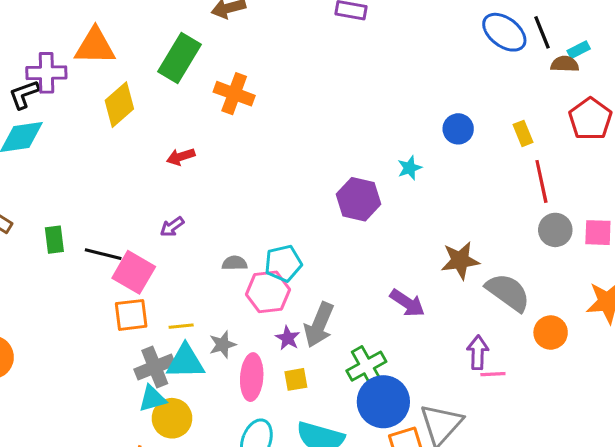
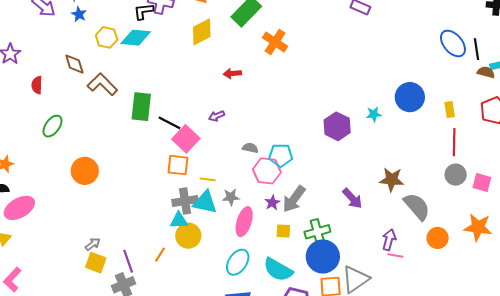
blue circle: (458, 129) -> (410, 97), size x1.5
green rectangle: (54, 240) -> (141, 107), size x1.6
yellow square: (296, 379) -> (283, 231), moved

